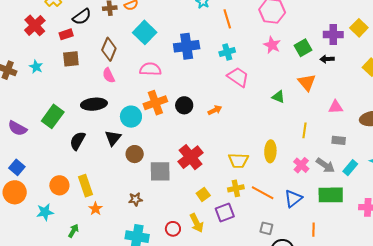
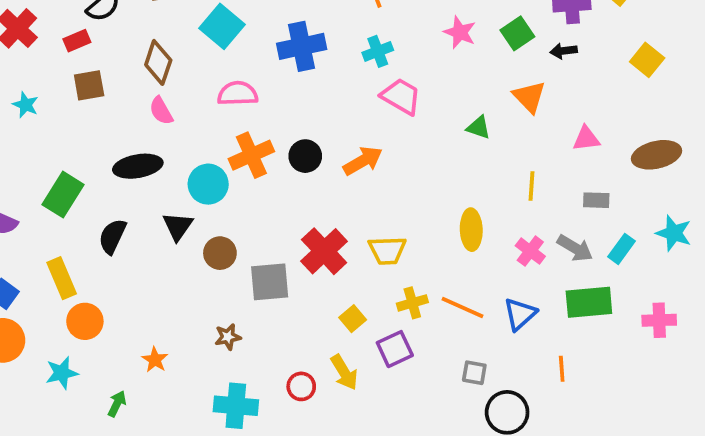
orange arrow: (215, 110) -> (363, 161), size x1.5
yellow trapezoid: (238, 160) -> (387, 250), moved
yellow rectangle: (86, 186) -> (62, 278), moved

